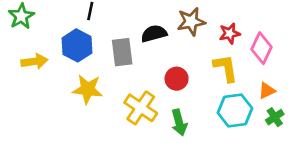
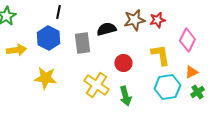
red star: (230, 34) -> (157, 20), moved
yellow star: (88, 89) -> (45, 78), moved

